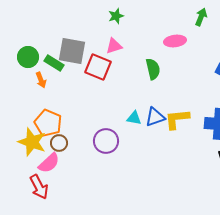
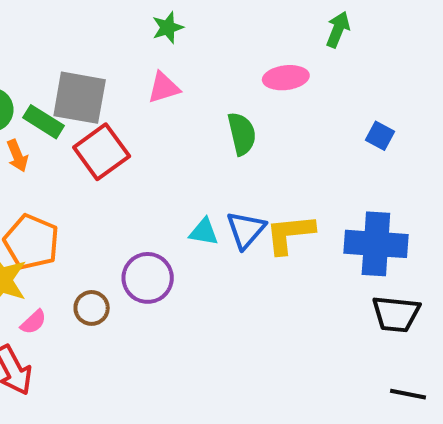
red square: (98, 67) -> (102, 152), moved, turned 32
blue triangle: (155, 117) -> (246, 230), turned -30
brown circle: (59, 143) -> (92, 308), moved
pink semicircle: (49, 163) -> (33, 322), size x0.6

